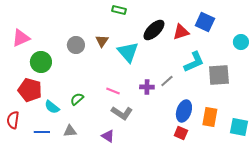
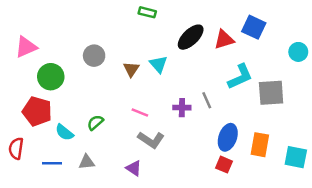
brown triangle: (102, 41) -> (131, 69), moved
cyan triangle: (128, 52) -> (158, 64), size x0.7
gray line: (167, 81) -> (207, 100), turned -72

